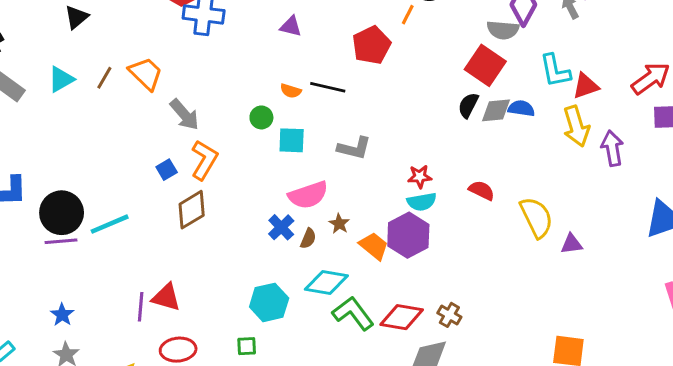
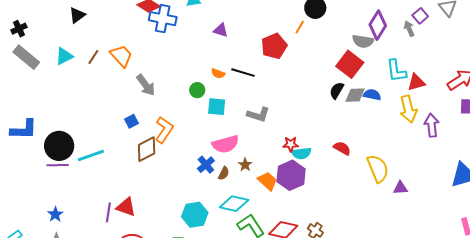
orange L-shape: (204, 160) -> (164, 130), moved
red star: (420, 177) -> (291, 144), moved

